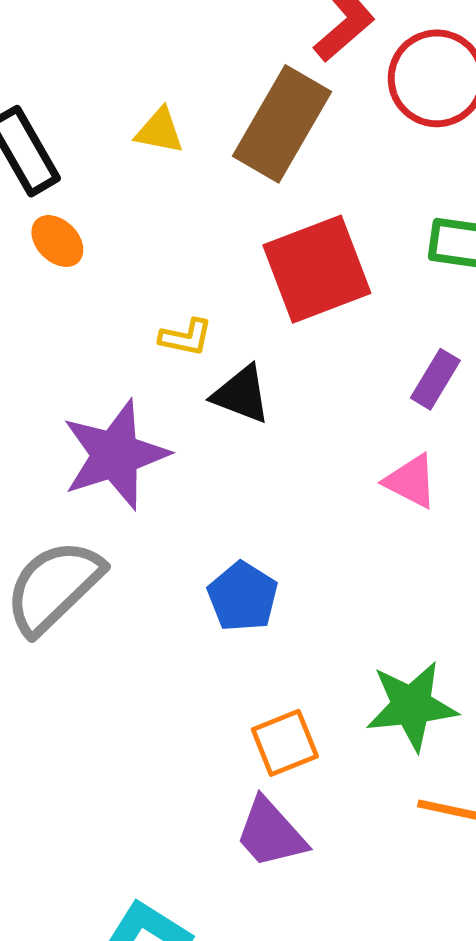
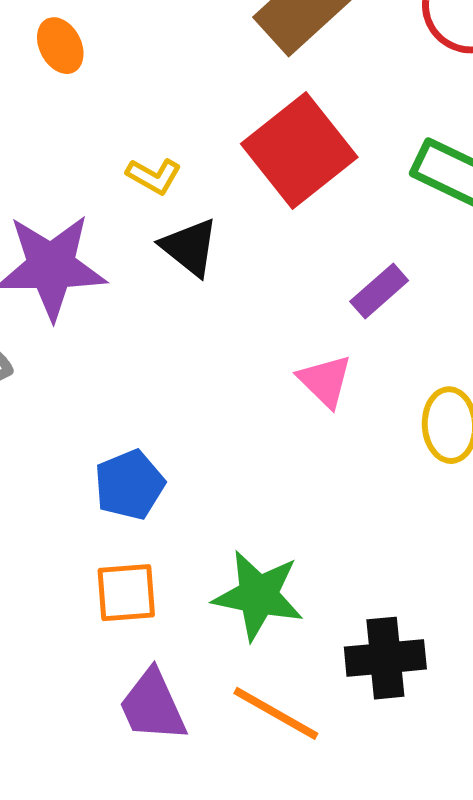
red square: (317, 269) -> (299, 150), turned -35
blue pentagon: (243, 597) -> (129, 485), moved
purple trapezoid: (271, 833) -> (153, 706), moved

